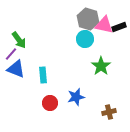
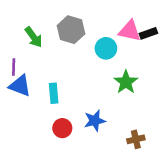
gray hexagon: (88, 19) -> (71, 30), moved
green arrow: (19, 40) -> (34, 37), moved
purple line: (11, 54) -> (14, 67), turned -40

